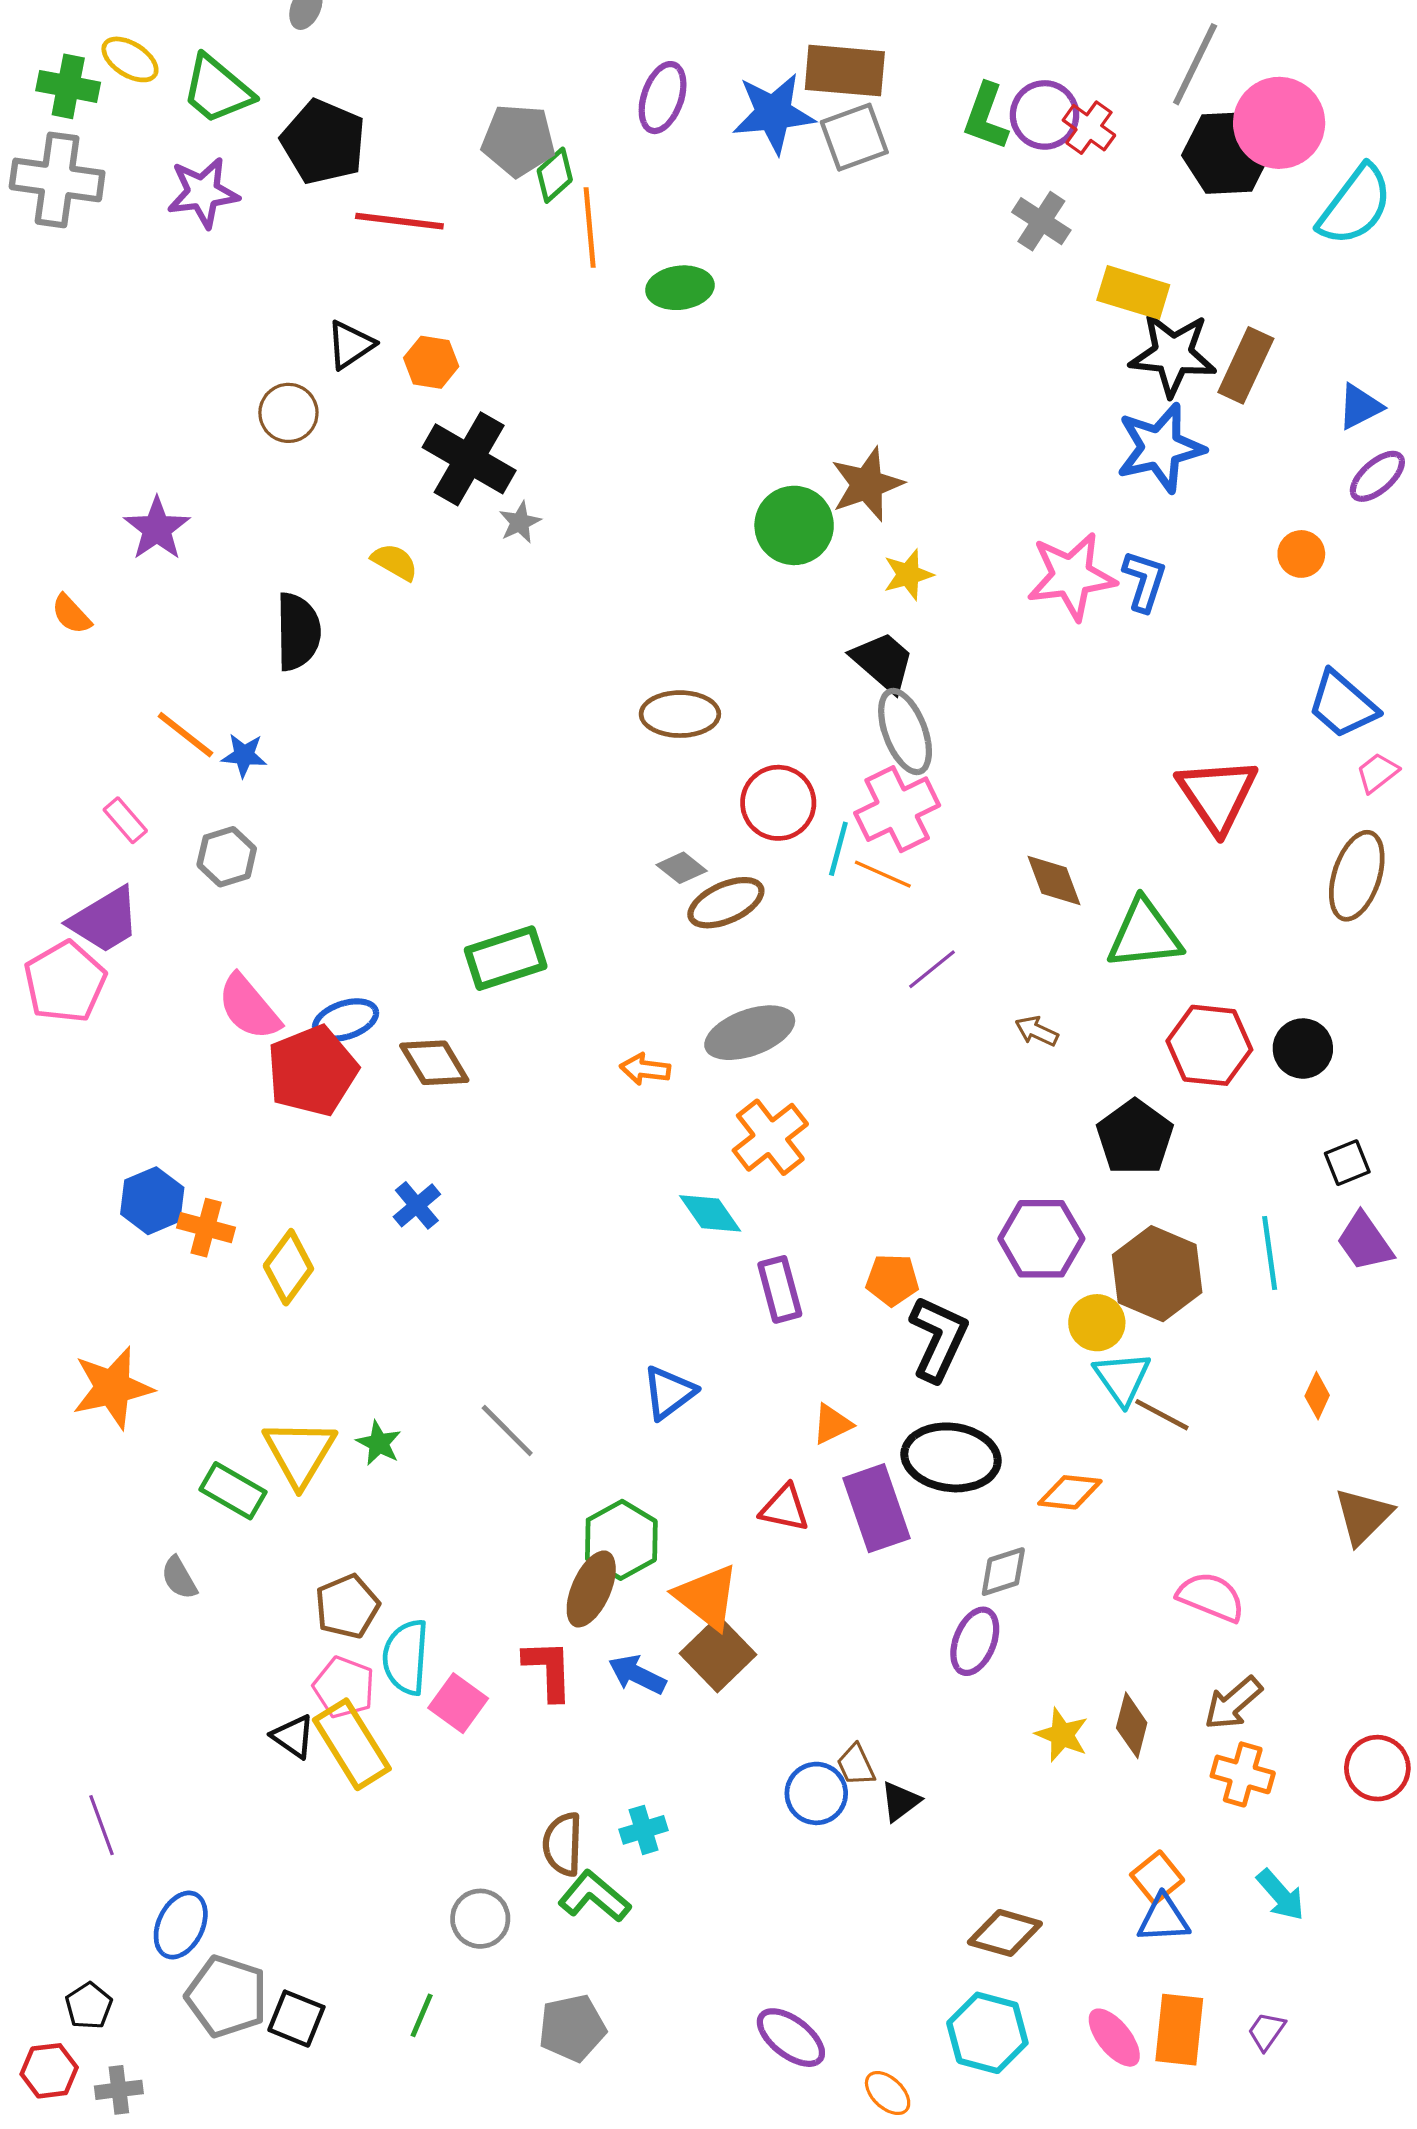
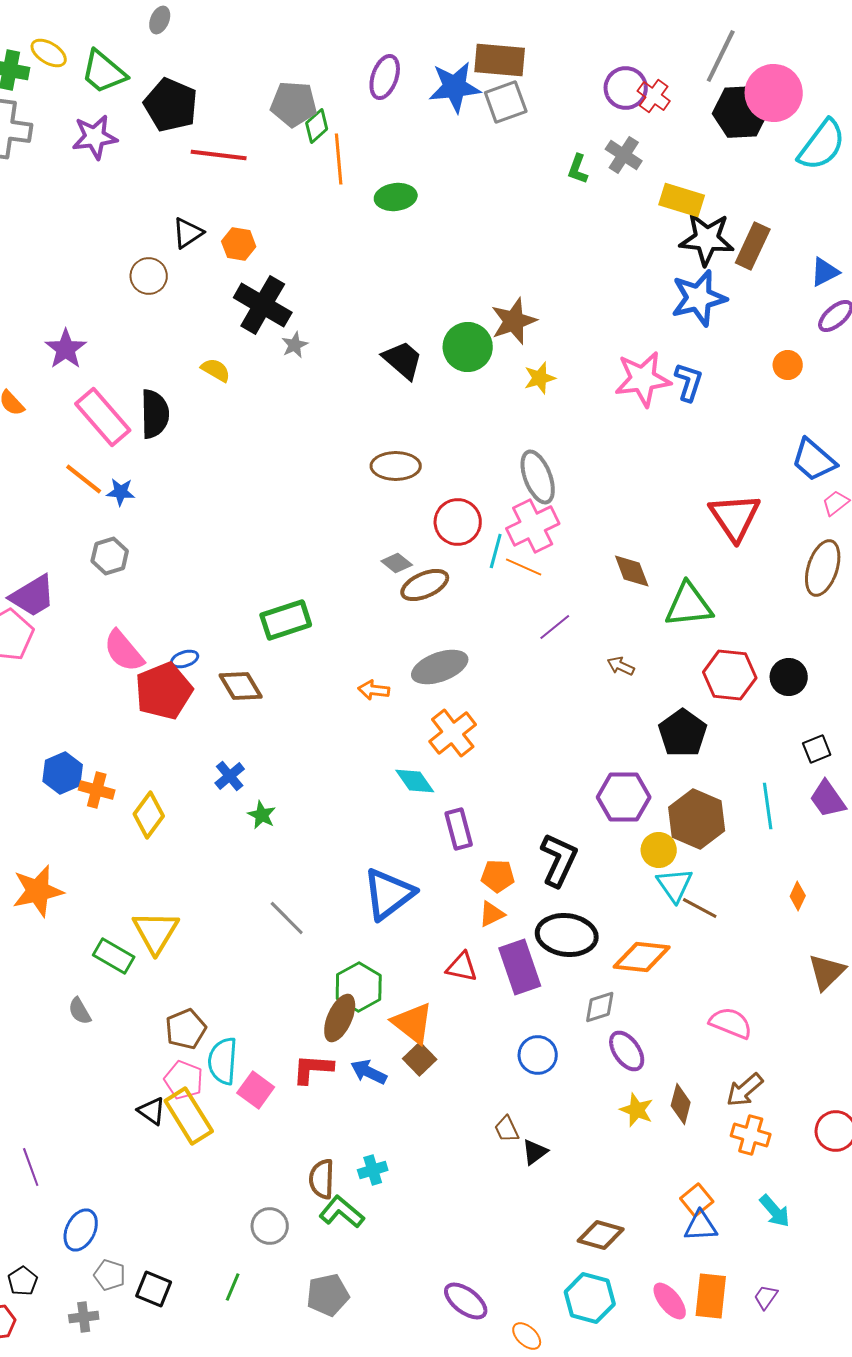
green L-shape: (986, 117) -> (578, 169), moved, size x0.7
black trapezoid: (883, 662) -> (403, 360), moved
pink rectangle: (125, 820) -> (103, 417), moved, size x2.0
blue ellipse: (346, 1020) -> (185, 659), size x0.7
orange pentagon: (892, 1280) -> (498, 876), moved
blue triangle: (669, 1392) -> (389, 894), size x1.5
green star: (379, 1443) -> (262, 815), moved
orange diamond: (1070, 1492) -> (642, 957), size x1.4
purple ellipse: (975, 1641) -> (627, 1051), moved, turned -57
brown square: (718, 1654) -> (420, 1059), size x0.7
red L-shape: (548, 1670) -> (313, 1069), turned -84
blue circle: (816, 1793) -> (538, 1055), moved
gray pentagon: (227, 1996) -> (110, 1275), size x0.6
gray cross: (119, 2090) -> (84, 1317), moved

